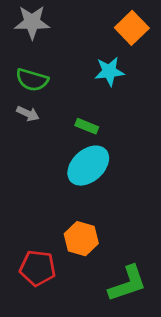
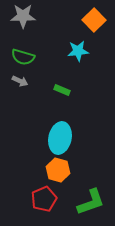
cyan ellipse: (88, 166) -> (60, 138), moved, turned -36
red pentagon: (38, 268) -> (44, 199), moved, turned -30

